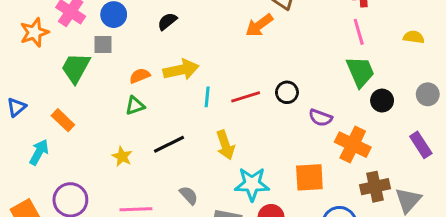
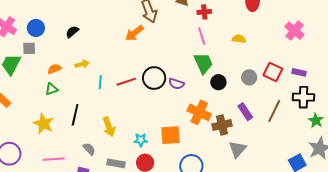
yellow arrow: (181, 70) -> (82, 64), size x0.6
black circle: (287, 92) -> (154, 78), size x1.5
purple semicircle: (321, 118) -> (176, 84), moved
black line: (169, 144) -> (75, 115), turned -50
yellow arrow: (225, 145) -> (109, 127), moved
yellow star: (122, 156) -> (44, 124), size x1.5
cyan star: (252, 184) -> (141, 140), moved, size x0.6
brown cross: (375, 187) -> (222, 125), moved

